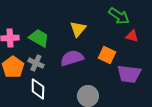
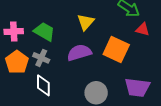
orange square: (107, 55) -> (116, 49), size x1.4
purple trapezoid: (129, 74) -> (137, 87), moved

